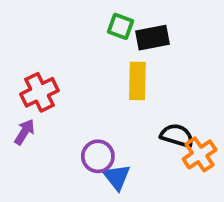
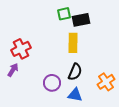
green square: (120, 26) -> (64, 14), turned -32
black semicircle: (177, 136) -> (75, 72), moved, turned 96
blue triangle: (117, 177) -> (75, 95), moved, turned -42

